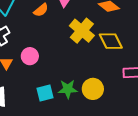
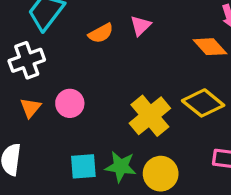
yellow cross: (82, 31) -> (150, 116), moved
yellow diamond: (111, 41) -> (203, 103), turned -35

